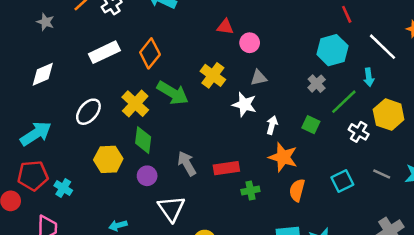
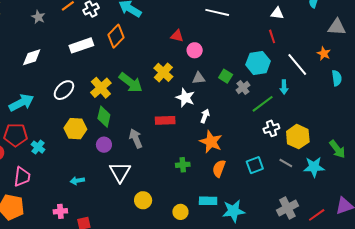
orange diamond: (150, 53) -> (116, 36), moved
yellow hexagon: (389, 115) -> (298, 137), moved
green square: (311, 125) -> (226, 76), moved
white cross: (359, 132) -> (271, 128), turned 35
red rectangle: (226, 168) -> (165, 120), moved

